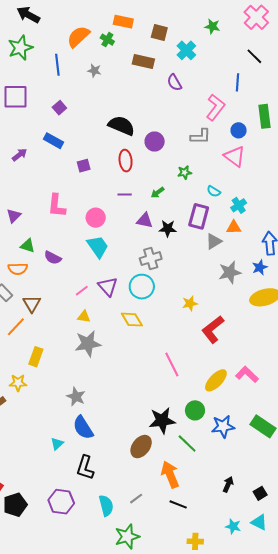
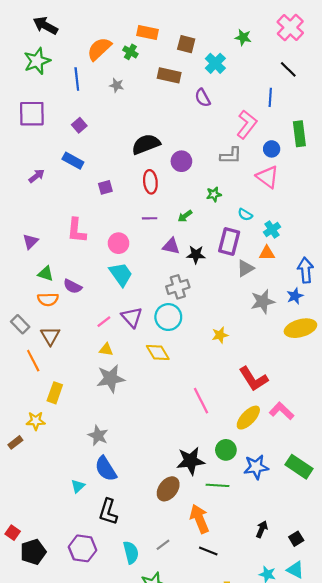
black semicircle: (121, 126) -> (146, 144), turned -44
orange semicircle: (18, 269) -> (48, 299), moved
orange line: (16, 327) -> (33, 361), turned -70
red L-shape: (213, 329) -> (253, 379), moved, turned -84
green line: (187, 443) -> (218, 485), turned -40

